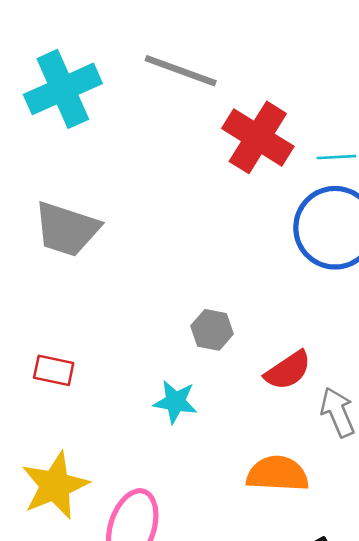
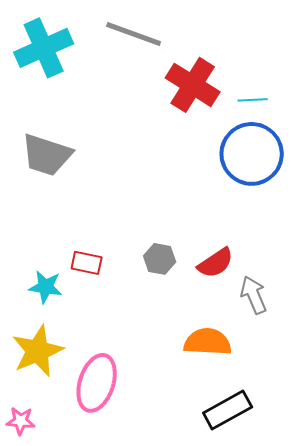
gray hexagon: (212, 330) -> (160, 259), moved
red rectangle: (54, 370) -> (87, 263), moved
cyan star: (175, 402) -> (46, 287), moved

